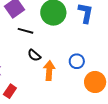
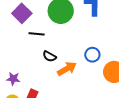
orange arrow: (49, 71) -> (67, 69), turned 66

